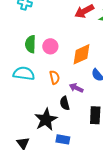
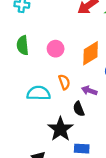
green semicircle: (30, 44) -> (23, 45), moved
cyan semicircle: (24, 74) -> (39, 93), moved

